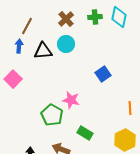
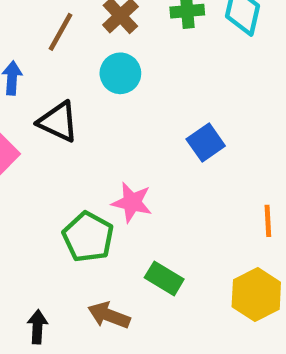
brown line: (27, 26) -> (60, 32), moved
black triangle: (43, 51) -> (58, 122), moved, turned 30

